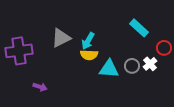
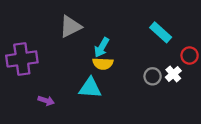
gray triangle: (61, 38) -> (70, 27), moved
cyan triangle: (109, 69) -> (90, 88), moved

